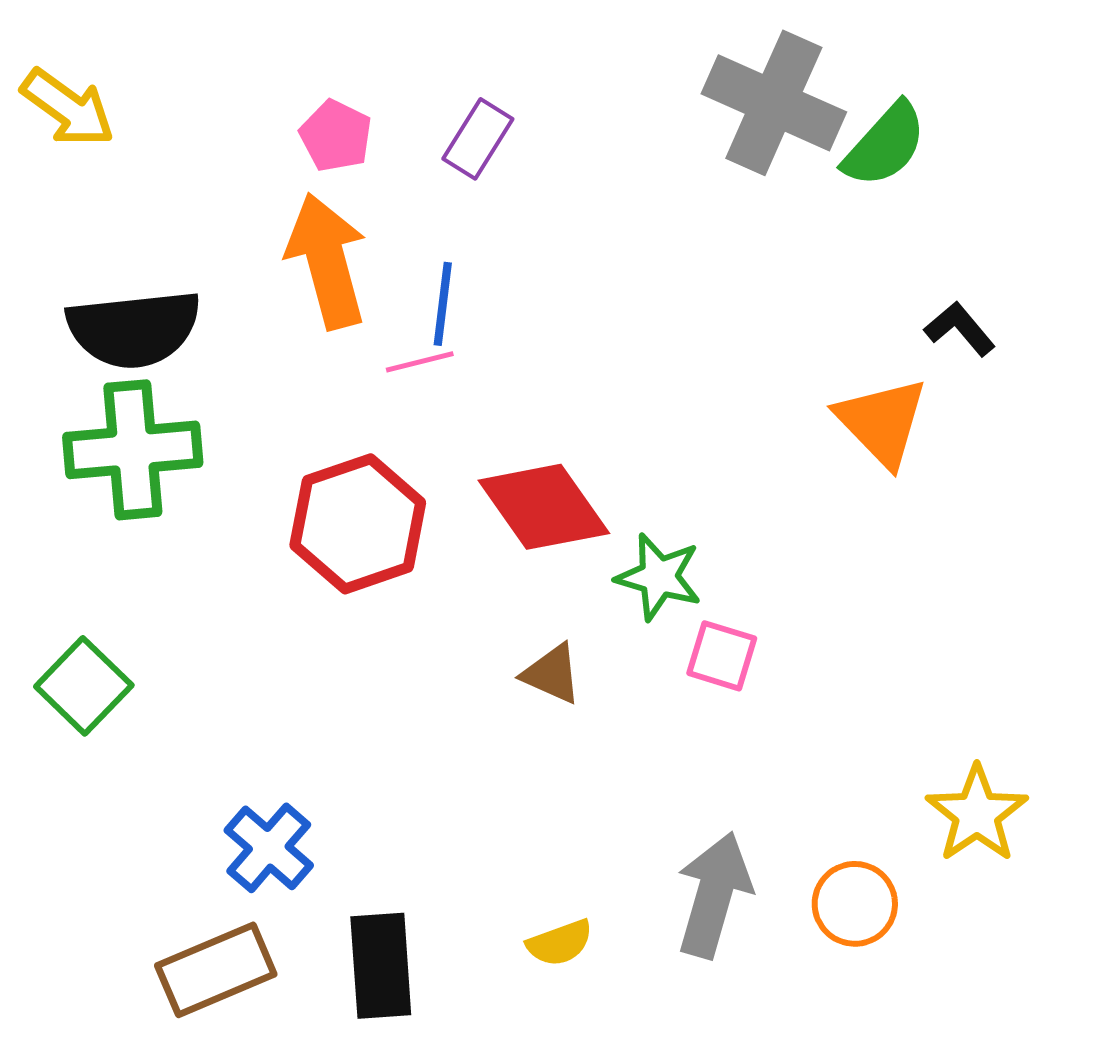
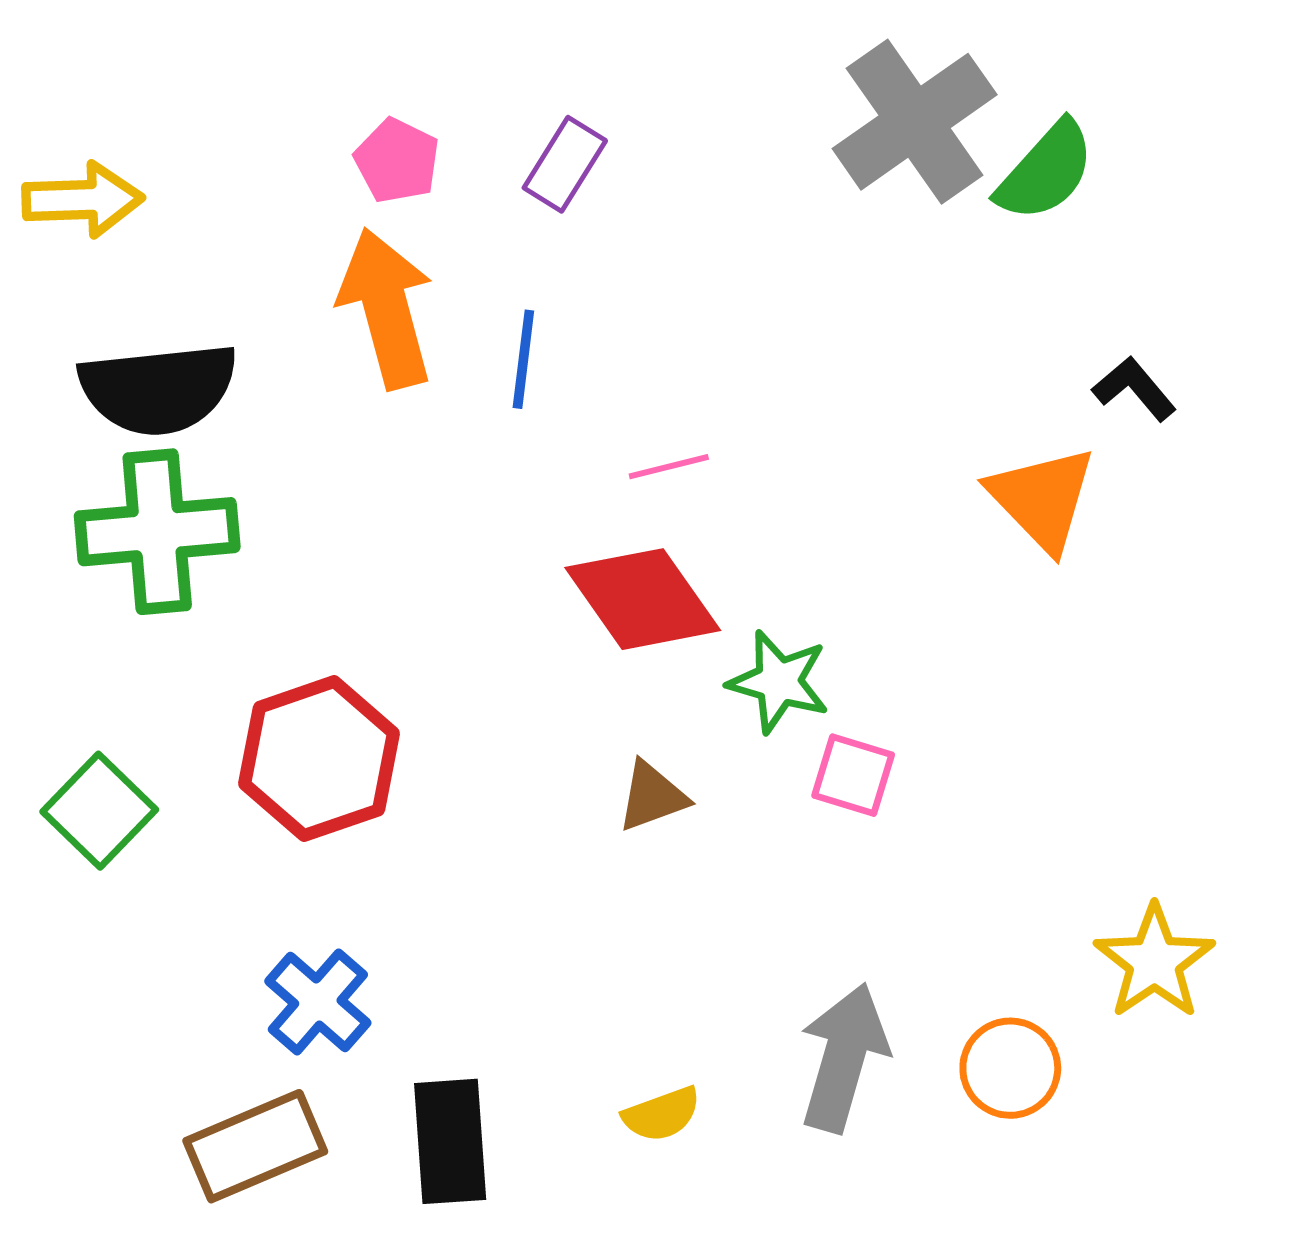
gray cross: (774, 103) -> (915, 122), turned 31
yellow arrow: (68, 108) -> (83, 200), moved, turned -38
pink line: (420, 362) -> (669, 467), moved
red hexagon: (358, 524) -> (319, 759), moved
brown triangle: (552, 674) -> (652, 796), turned -44

